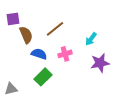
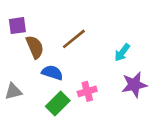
pink cross: (65, 54) -> (87, 91), moved
gray triangle: (11, 89) -> (13, 91), moved

